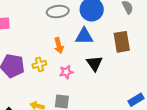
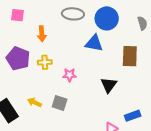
orange arrow: (59, 46) -> (42, 34), moved
black triangle: (95, 63) -> (109, 85), moved

